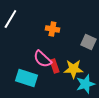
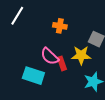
yellow star: (73, 69) -> (81, 55), moved

